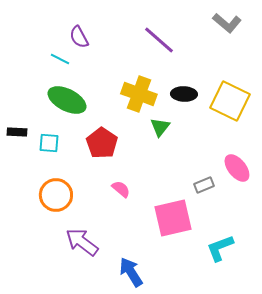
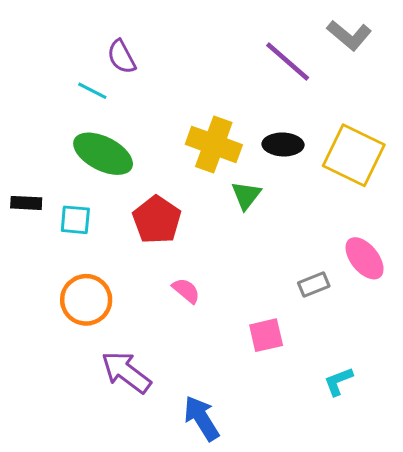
purple line: (159, 40) -> (288, 61), moved
pink square: (173, 218) -> (266, 335), size x0.6
cyan L-shape: (220, 248) -> (338, 381), size x0.7

